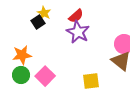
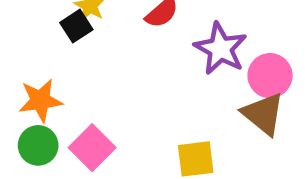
purple star: (78, 32) -> (220, 49), moved

